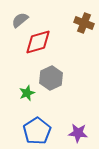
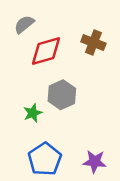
brown cross: (84, 23) -> (93, 43), moved

